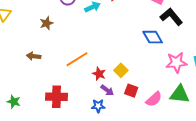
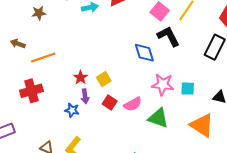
orange line: (77, 59) -> (43, 57), moved
purple arrow: (107, 90) -> (85, 96), turned 32
red cross: (56, 97) -> (31, 91), turned -30
pink semicircle: (154, 99) -> (133, 104), moved

